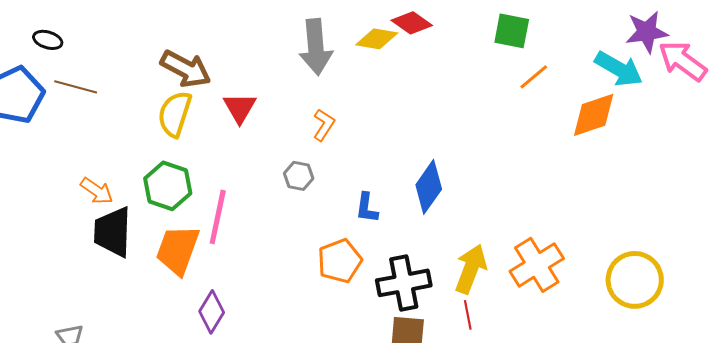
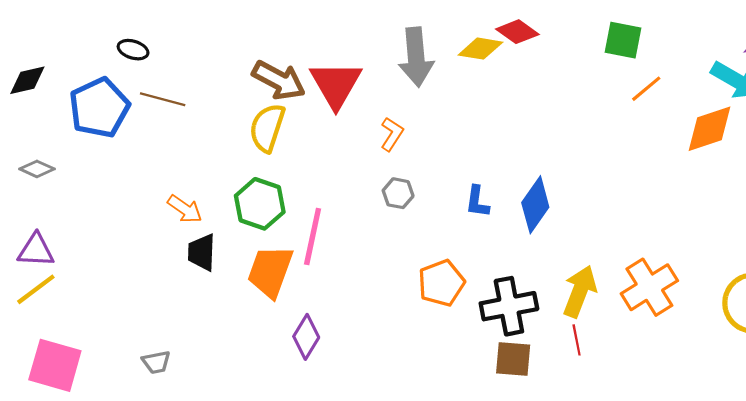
red triangle: (240, 108) -> (336, 84), moved, size x1.5
orange L-shape: (324, 125) -> (392, 134), moved
blue L-shape: (367, 208) -> (477, 202), moved
black trapezoid: (113, 232) -> (202, 252), size x0.7

